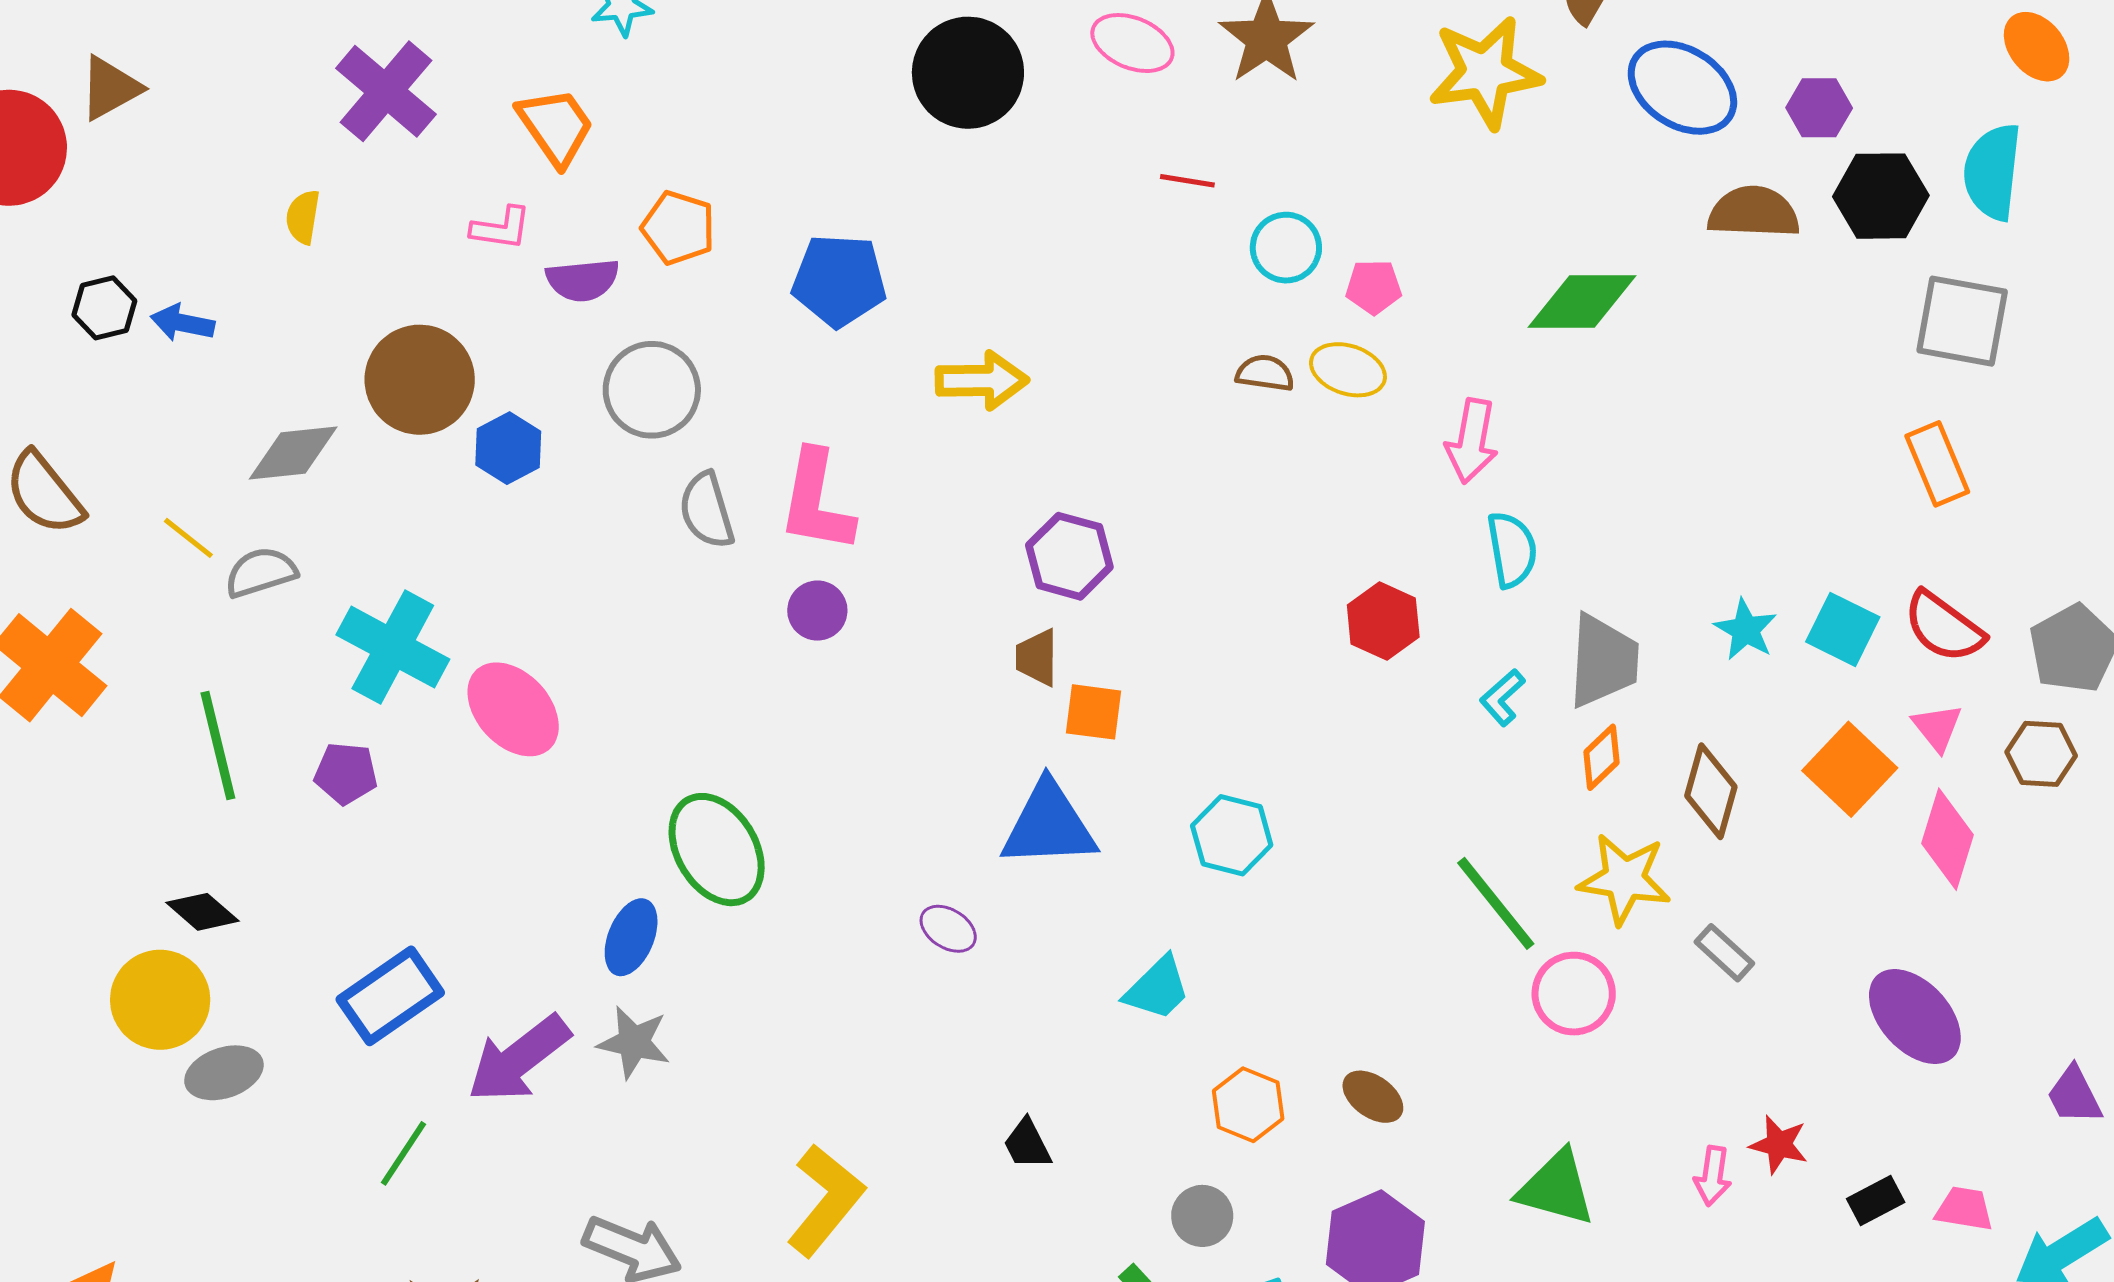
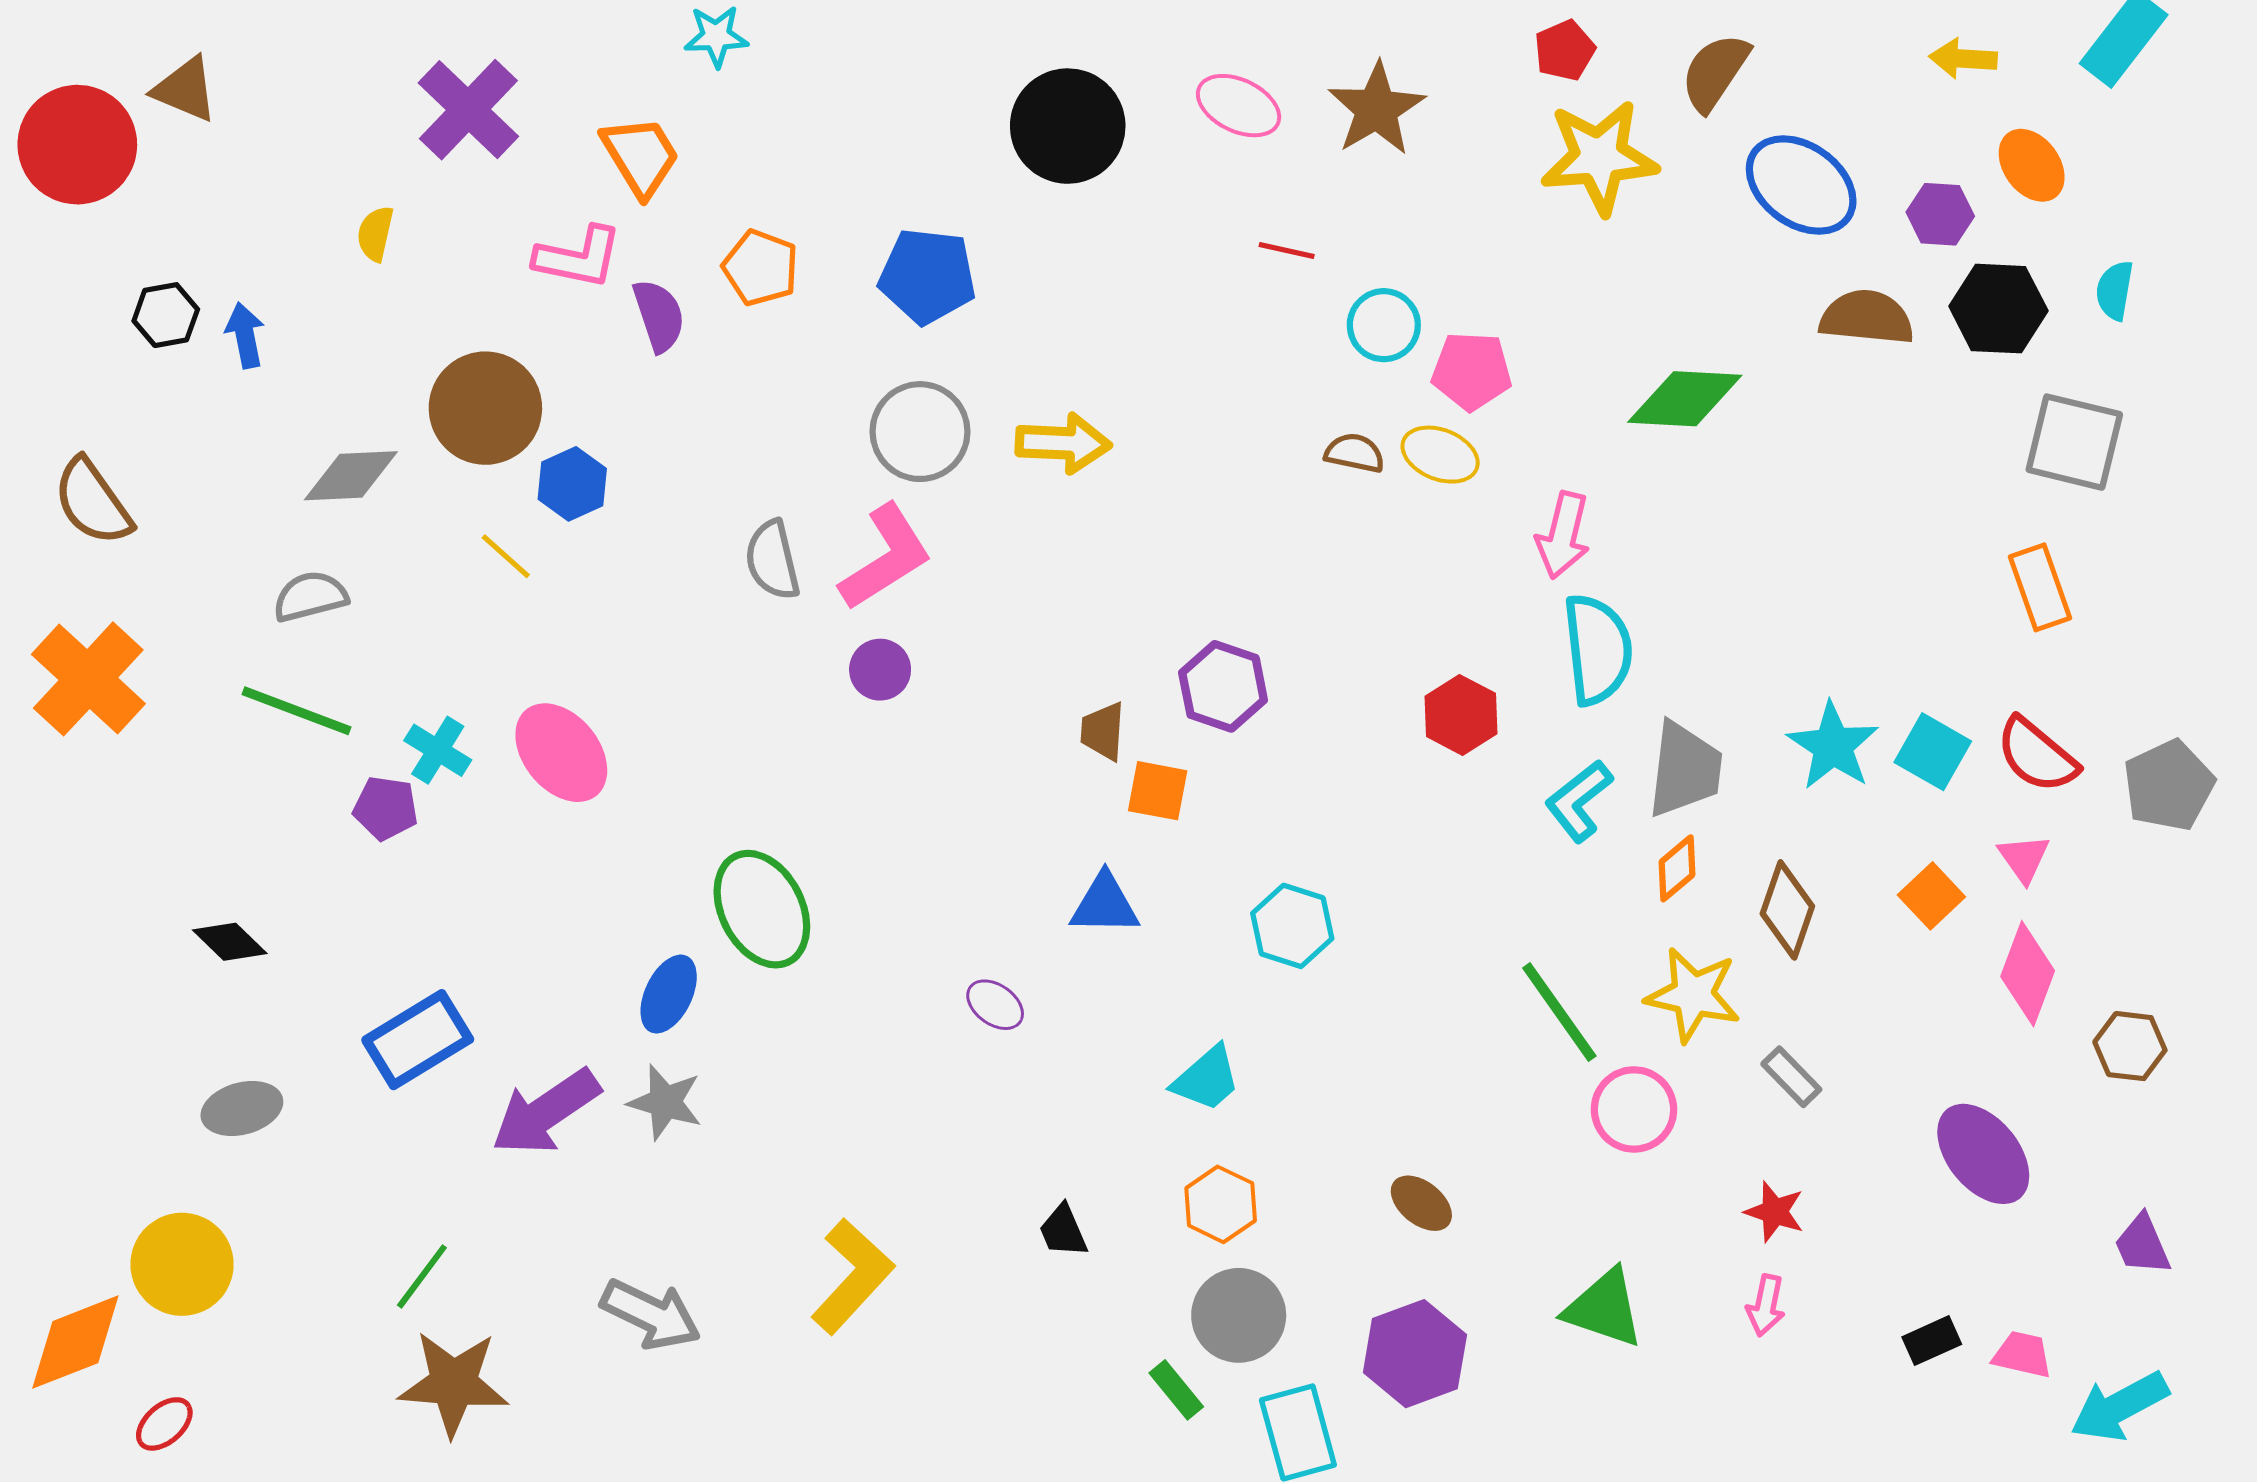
orange ellipse: (2037, 47) -> (2032, 165), moved
brown triangle: (110, 88) -> (185, 89), turned 48
cyan semicircle: (1993, 172) -> (2115, 290), size x0.6
pink L-shape: (501, 228) -> (578, 257), size x1.4
purple semicircle: (583, 280) -> (659, 316), turned -106
blue pentagon: (839, 280) -> (927, 276), moved
pink pentagon: (1374, 287) -> (1472, 371), size x1.4
blue arrow: (182, 323) -> (245, 335), turned 64
gray circle: (652, 390) -> (920, 432), moved
pink L-shape: (816, 501) -> (886, 557), turned -136
yellow line: (188, 538) -> (506, 556), moved
cyan semicircle: (1512, 550) -> (1598, 649), size x1.4
purple hexagon: (1069, 556) -> (1223, 686), moved
cyan star: (1746, 630) -> (1833, 746), size x1.4
cyan cross: (393, 647) -> (438, 750), moved, size x0.6
cyan L-shape: (1502, 698) -> (1579, 801), size x1.4
green line: (218, 746) -> (296, 711), moved, turned -59
brown hexagon: (2041, 754) -> (2130, 1046), moved
orange square: (1850, 769) -> (1931, 896), size x0.7
blue triangle: (1049, 825) -> (1105, 904), size x0.7
yellow circle: (160, 1000) -> (182, 1264), moved
orange hexagon: (1248, 1105) -> (1221, 1204), moved
red star: (1779, 1145) -> (1775, 1212), moved
green line: (404, 1153) -> (422, 1276), moved
gray circle: (1202, 1216) -> (1239, 1315), size x1.5

